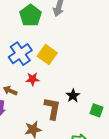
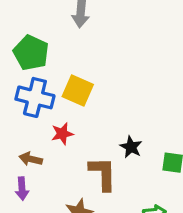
green pentagon: (31, 15) -> (31, 53), moved
blue cross: (20, 54) -> (35, 97), turned -30

